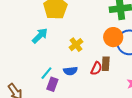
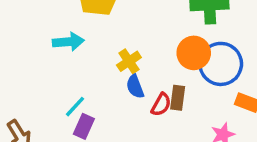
cyan arrow: (40, 36) -> (68, 42), turned 36
blue semicircle: (70, 71) -> (135, 87), moved, turned 72

